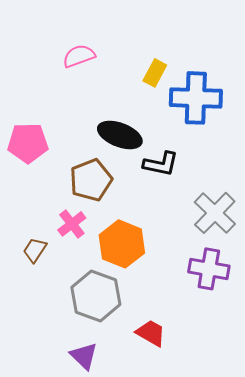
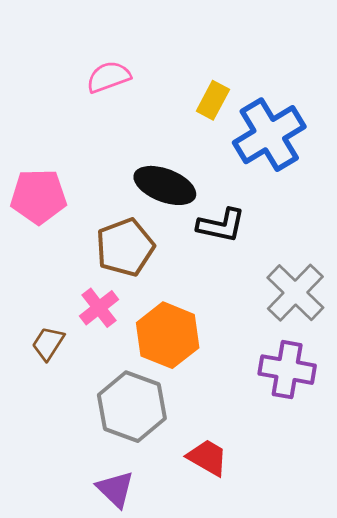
blue cross: (196, 98) -> (269, 135), turned -33

